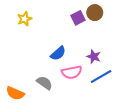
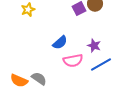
gray semicircle: (44, 83) -> (39, 79), moved

